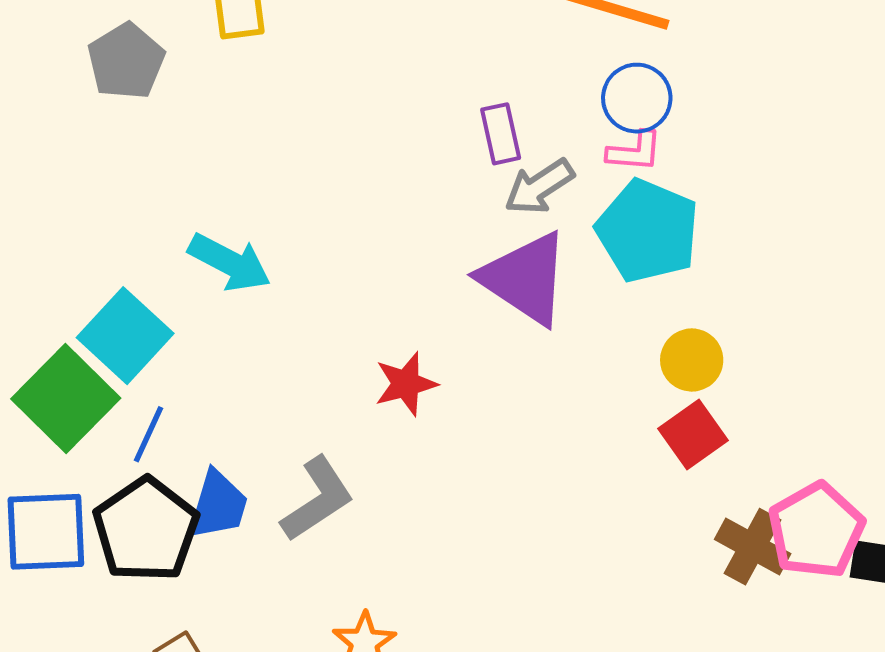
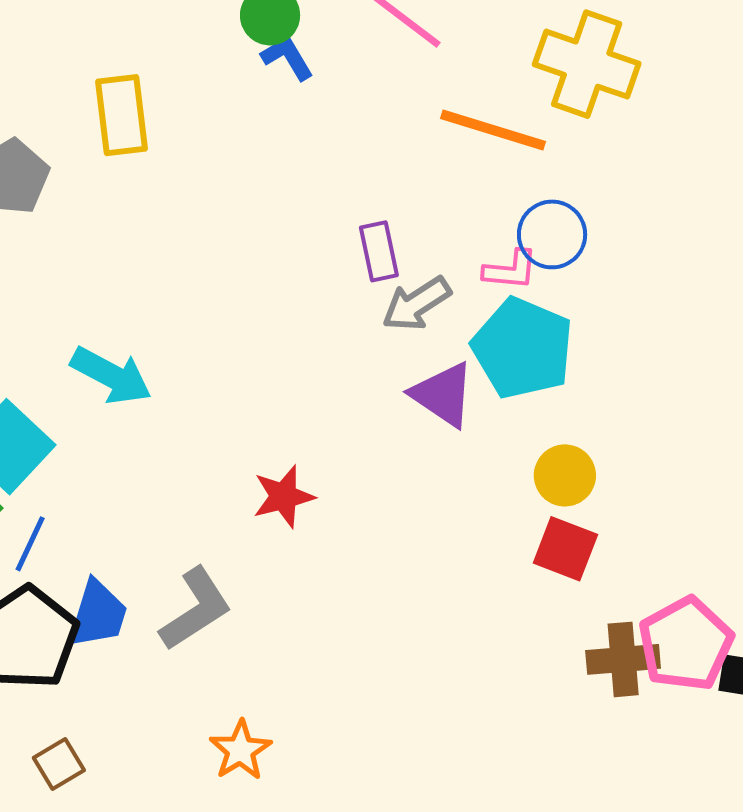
blue circle: (637, 98) -> (552, 234), moved
purple triangle: (525, 278) -> (443, 395), moved, size x0.7
red square: (693, 435) -> (565, 549), turned -34
brown cross: (753, 547) -> (623, 659), turned -34

